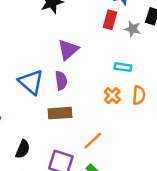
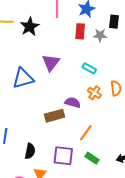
cyan rectangle: (123, 67) -> (89, 68), moved, turned 32
purple semicircle: (61, 81) -> (73, 103), moved, turned -56
blue triangle: (31, 82) -> (23, 78), moved, turned -45

